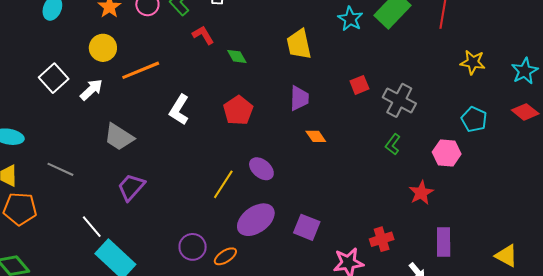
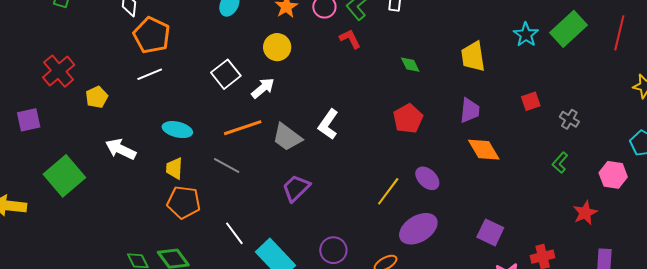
red L-shape: (203, 35) -> (350, 39), moved
orange line: (141, 70) -> (243, 128), moved
gray cross: (399, 100) -> (569, 119), size x0.6
white L-shape: (179, 110) -> (328, 124), moved
orange diamond: (316, 136) -> (484, 150), size x1.6
white line: (92, 227) -> (234, 233), moved
purple square: (307, 227) -> (490, 232), moved
purple circle: (193, 247) -> (333, 250), moved

